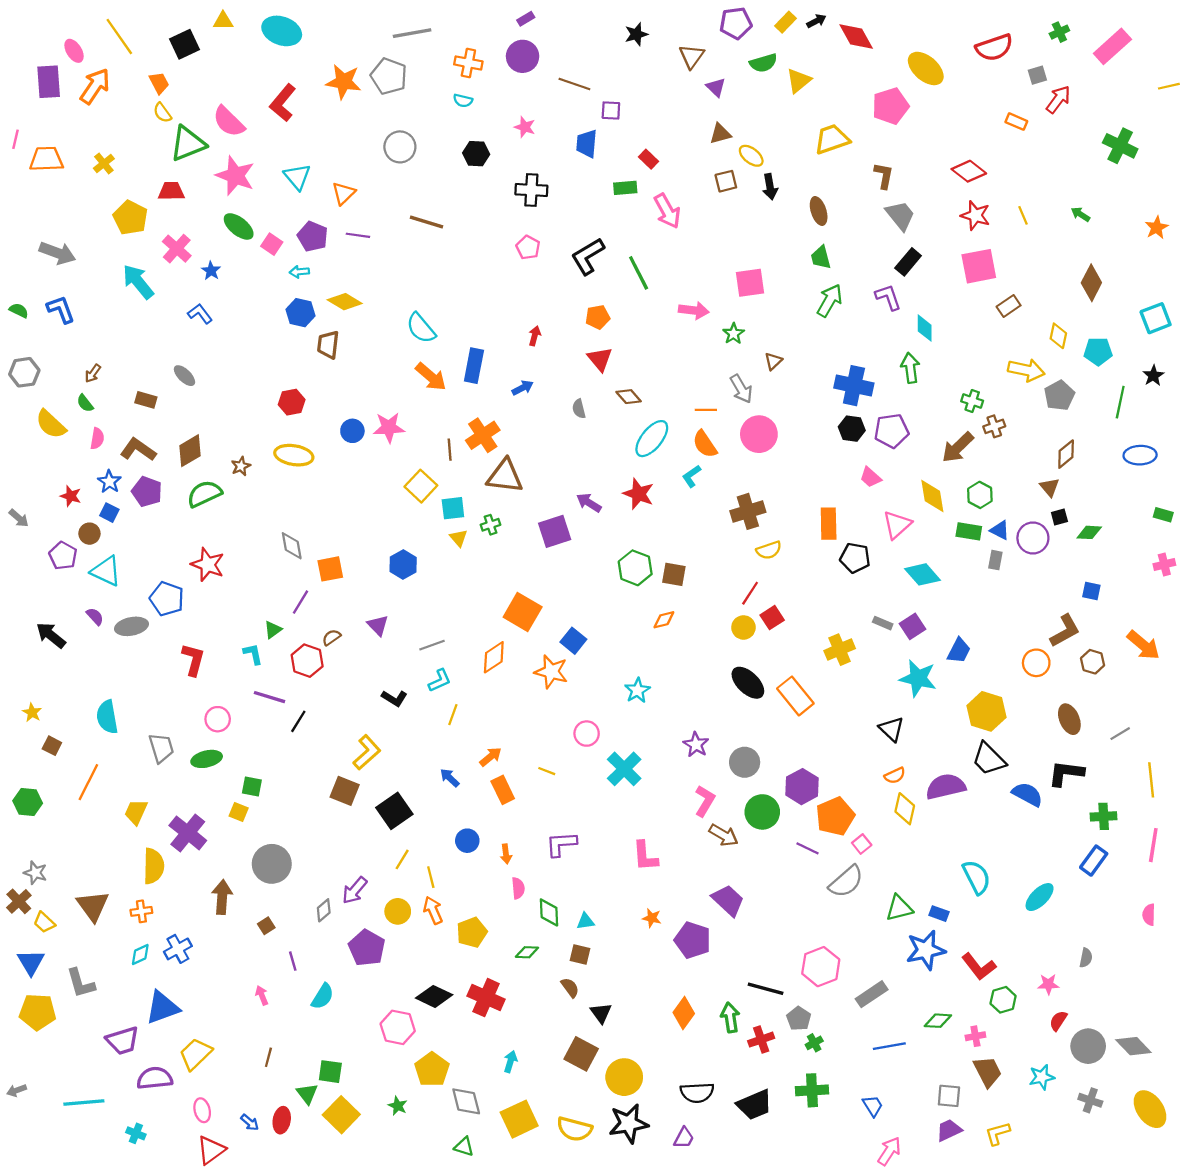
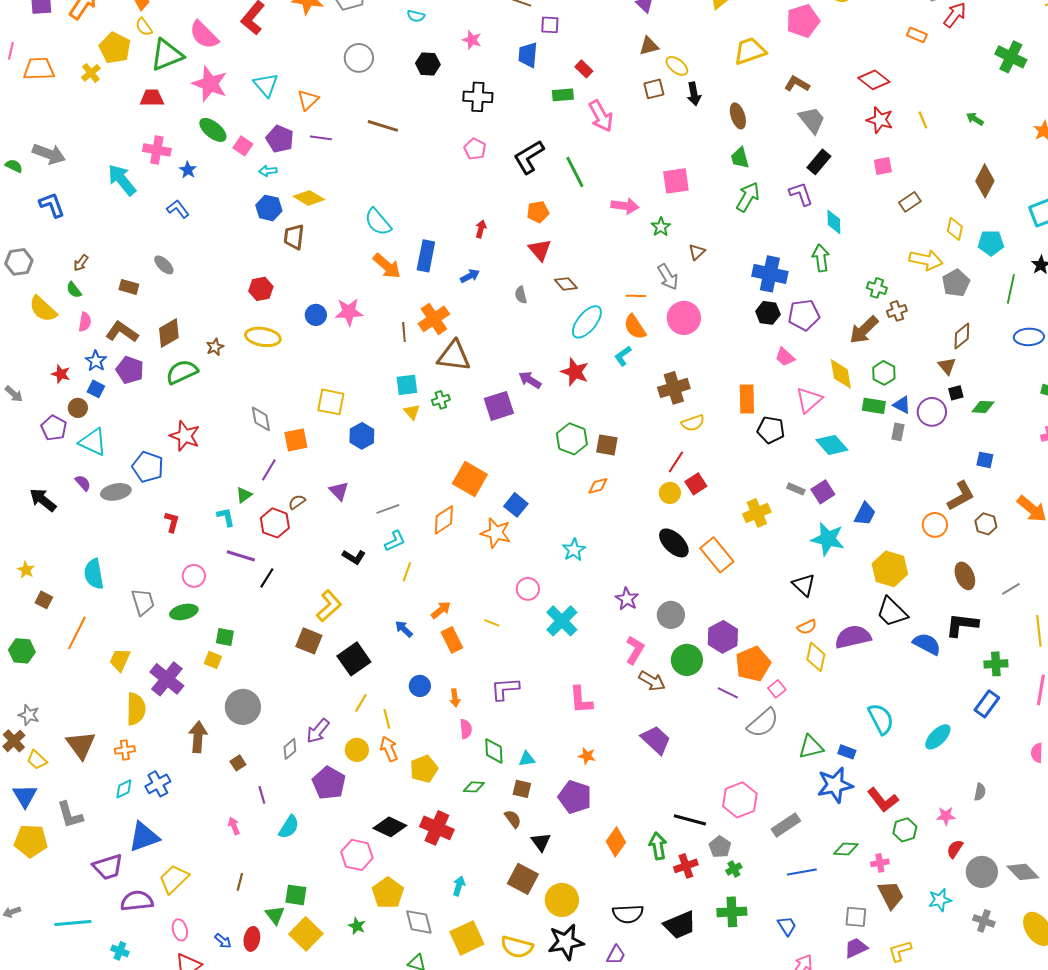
brown L-shape: (884, 176) -> (797, 84), turned -70
yellow pentagon: (130, 218) -> (115, 48), moved
pink cross: (177, 249) -> (157, 150), turned -32
pink square: (979, 266) -> (883, 166), size x0.6
green semicircle: (19, 310) -> (14, 166), moved
yellow square: (421, 486) -> (331, 402), moved, turned -32
red L-shape: (193, 660) -> (172, 522), size x0.7
purple pentagon: (693, 940) -> (575, 797), moved

